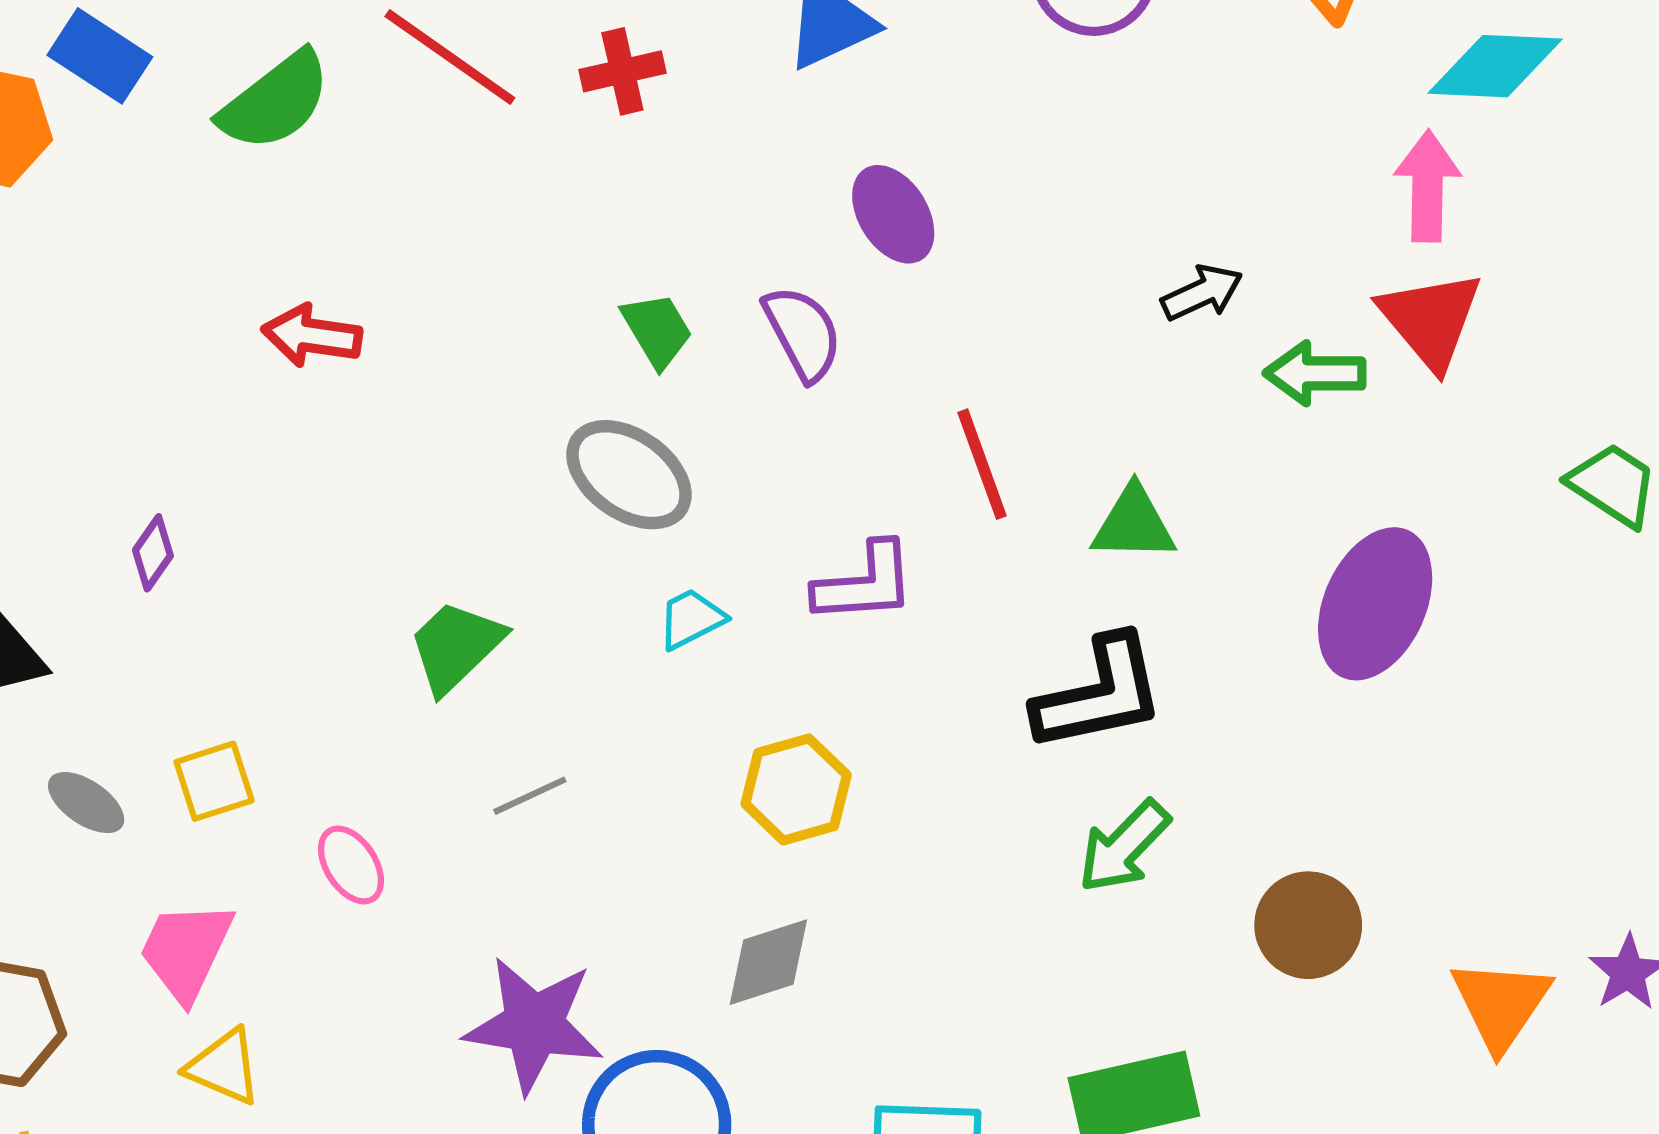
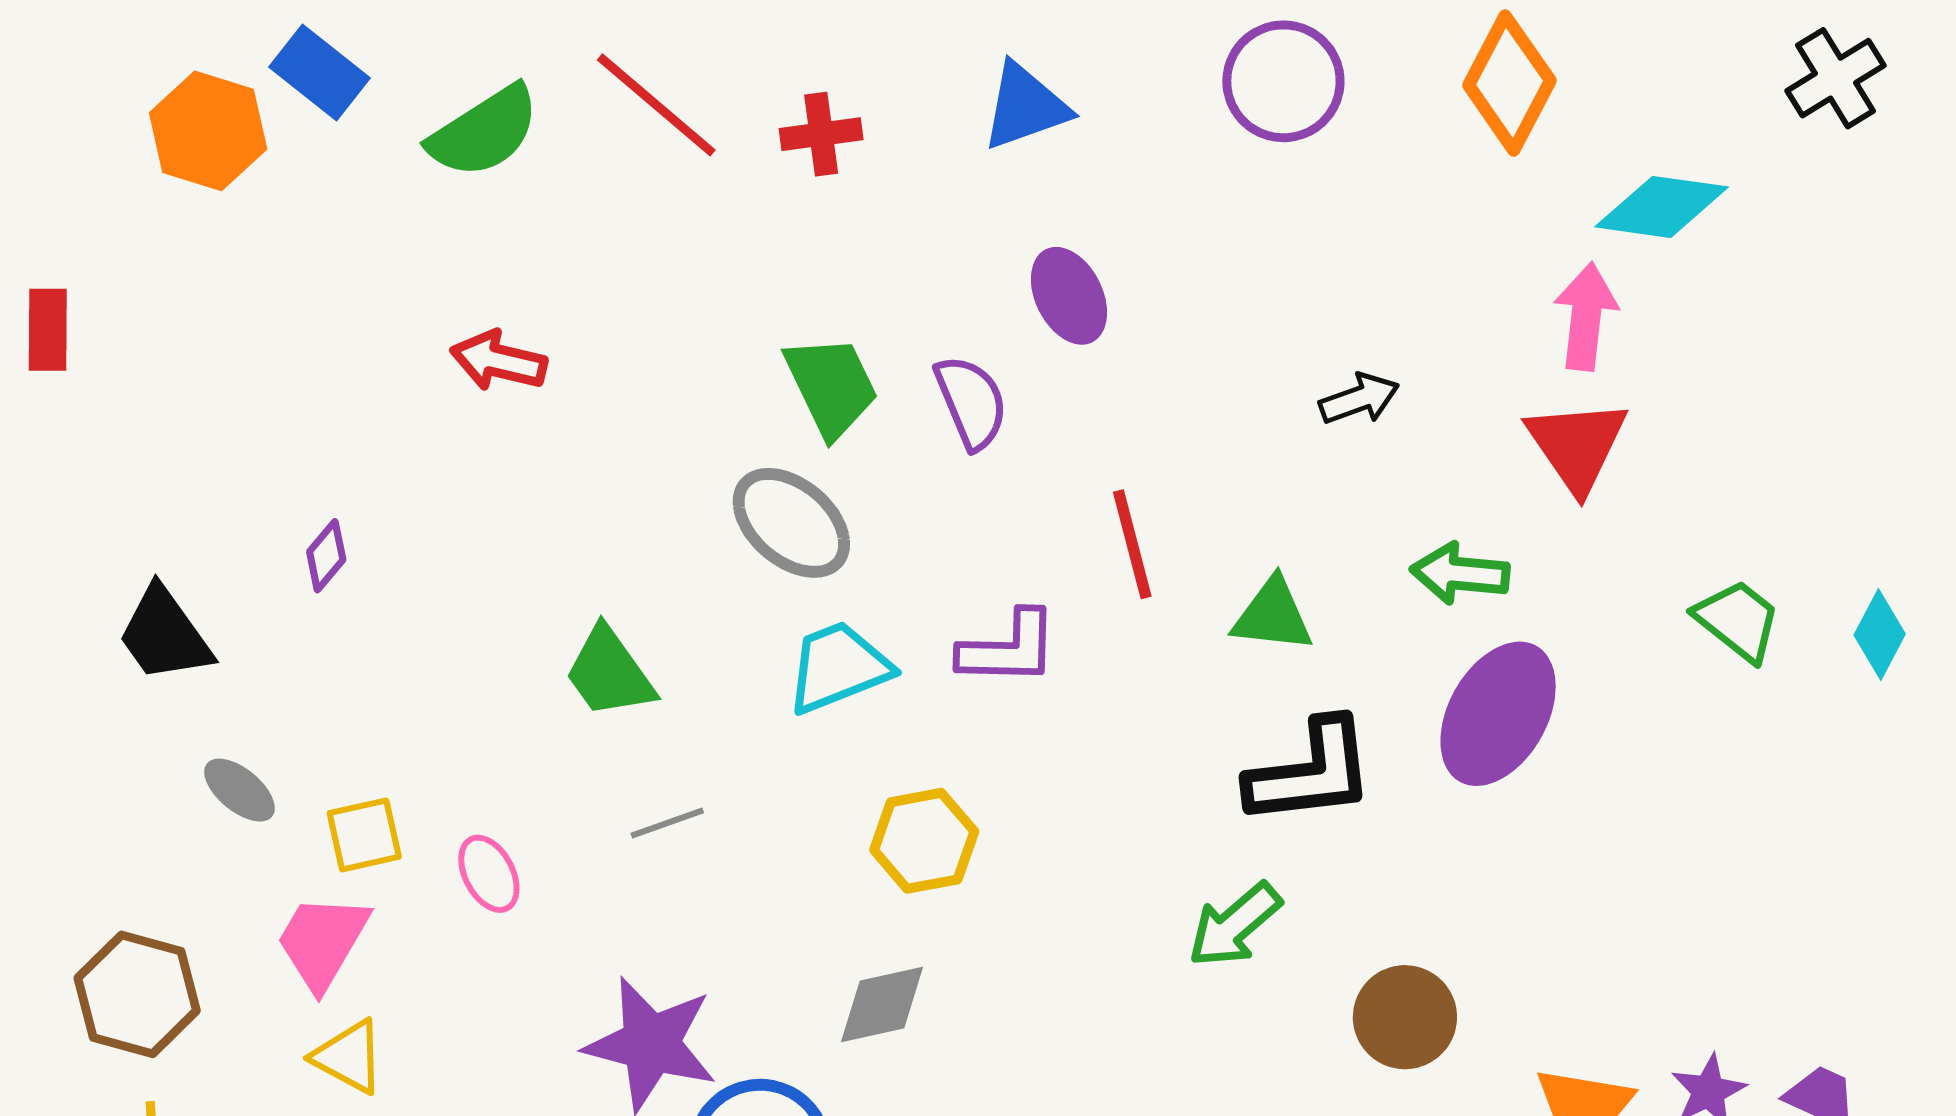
green trapezoid: (657, 330) -> (831, 386), size x1.4
green arrow: (1315, 373) -> (1460, 574), moved
cyan trapezoid: (691, 619) -> (838, 667), size x1.6
green trapezoid: (456, 646) -> (609, 673), turned -87
black L-shape: (1099, 694) -> (1311, 773), moved
yellow square: (214, 781) -> (364, 835), moved

